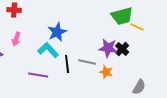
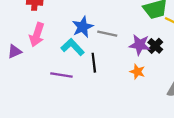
pink arrow: (16, 39) -> (37, 35), size x1.5
gray line: (87, 62) -> (107, 34), moved

